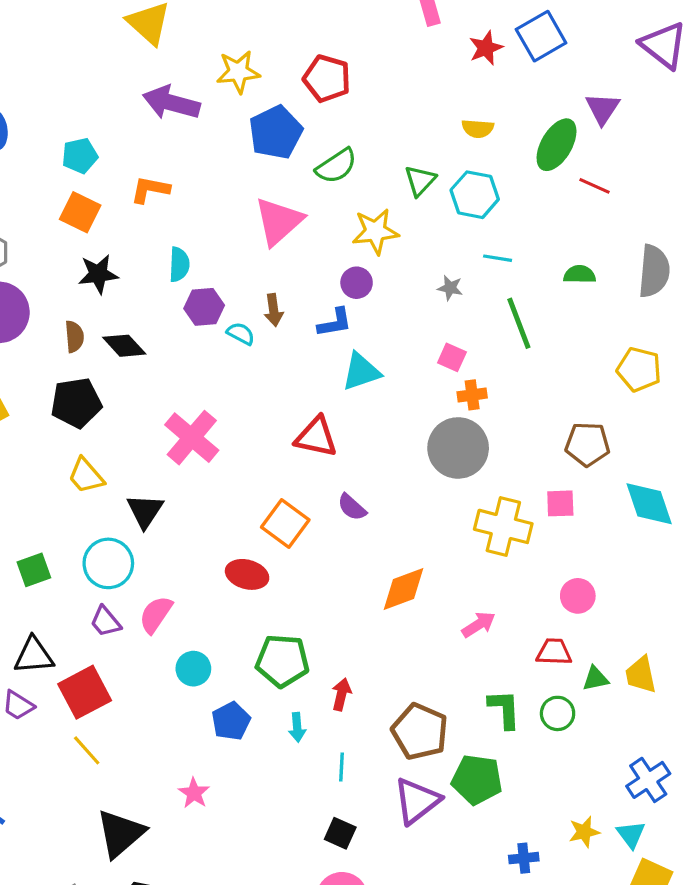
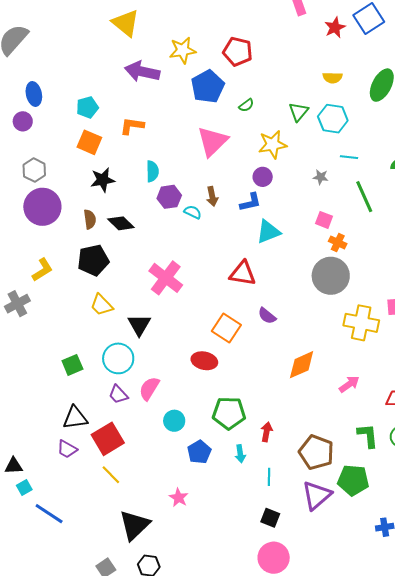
green semicircle: (336, 166) -> (246, 105), size x0.6
orange cross: (472, 395) -> (338, 243), turned 36

